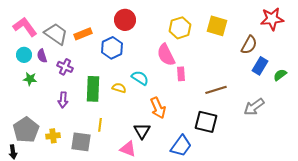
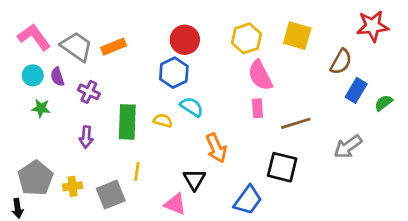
red circle: (125, 20) -> (185, 40), moved
blue hexagon: (112, 48) -> (174, 73), moved
pink semicircle: (166, 55) -> (260, 75), moved
pink rectangle: (181, 74) -> (257, 108), moved
gray square: (81, 142) -> (111, 195), turned -30

